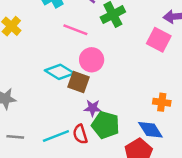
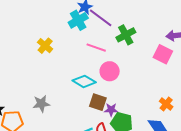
brown square: (78, 82) -> (98, 102), moved
orange cross: (162, 102) -> (166, 104), turned 32

